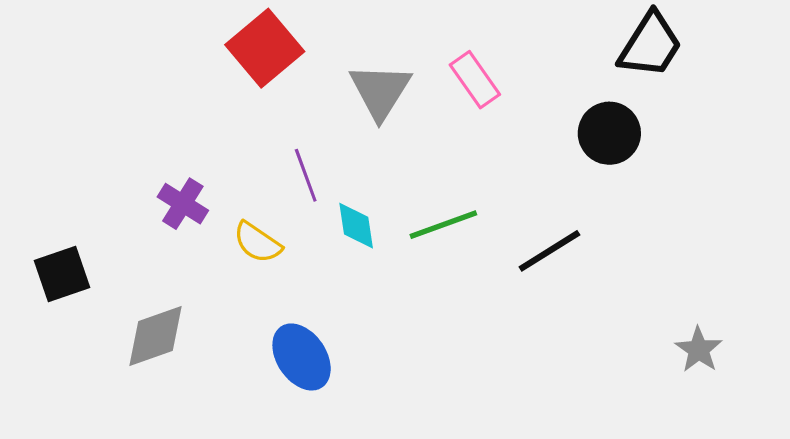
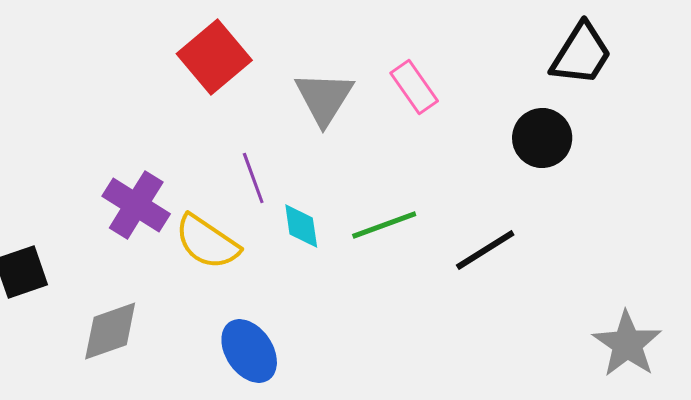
purple cross: (183, 204) -> (136, 205), size x1.4
yellow semicircle: (257, 242) -> (207, 242), size x1.4
gray star: (699, 350) -> (627, 344), size x1.5

